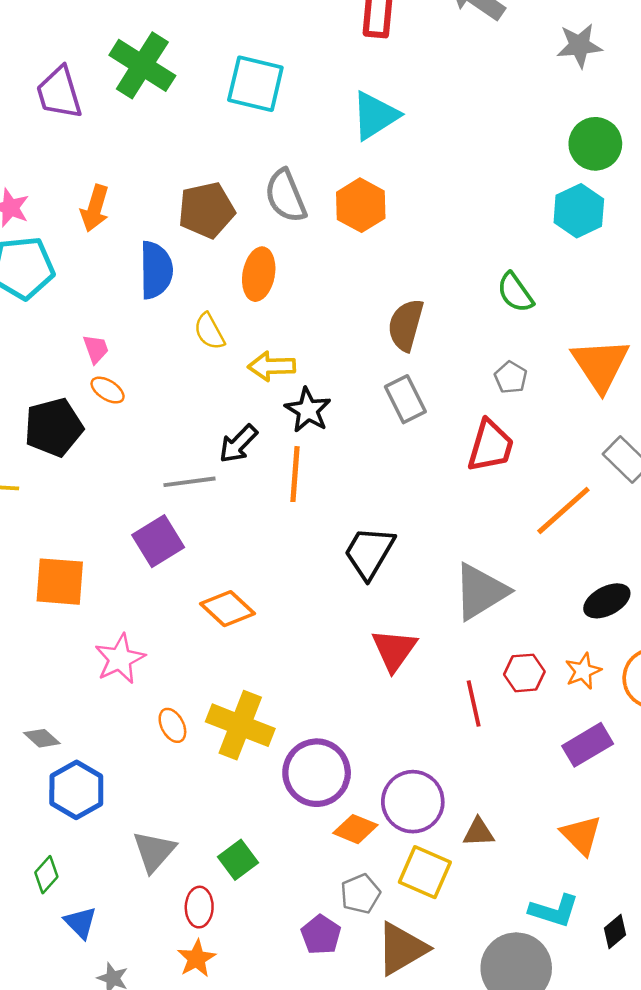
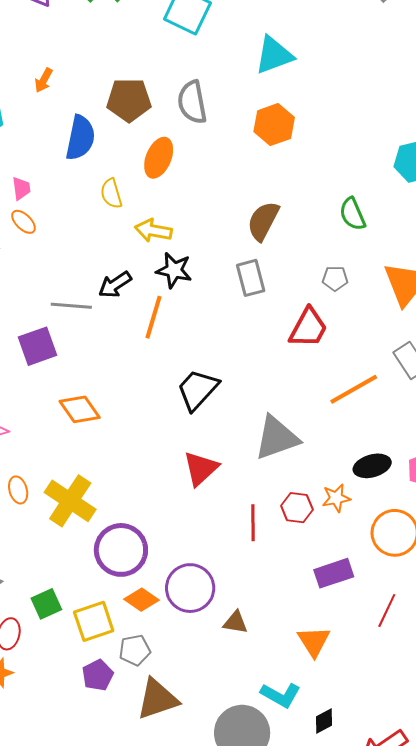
orange hexagon: (361, 205) -> (274, 125), moved
orange arrow: (95, 208) -> (44, 80), size x0.7
gray pentagon: (511, 377) -> (335, 278), turned 30
black star: (308, 410) -> (174, 270), turned -30
orange star: (583, 671) -> (336, 498), moved
yellow square: (425, 872) -> (94, 621), moved, turned 36

